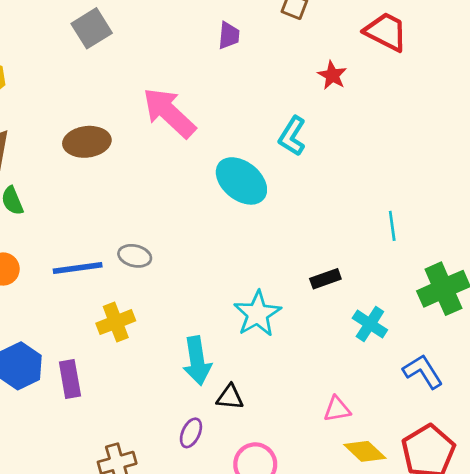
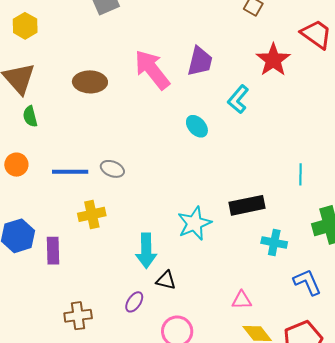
purple trapezoid: (229, 35) -> (200, 61), moved, size x1.5
red star: (332, 75) -> (273, 60), size x1.6
cyan ellipse: (241, 181) -> (197, 126), size x0.6
black rectangle: (325, 279) -> (247, 205), size x1.6
cyan cross: (370, 324) -> (274, 243), turned -30

